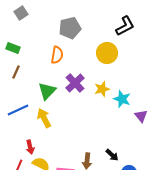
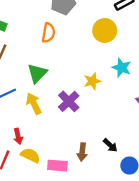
purple cross: (75, 83) -> (69, 101), moved
yellow star: (102, 89) -> (92, 81), moved
cyan star: (122, 99) -> (122, 68), moved

